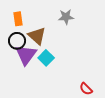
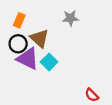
orange rectangle: (18, 19) -> (19, 20), turned 32
purple triangle: (26, 55) -> (28, 59), turned -40

